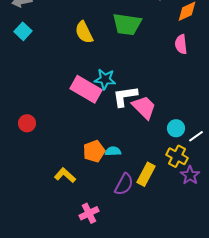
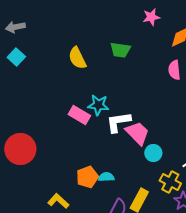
green trapezoid: (127, 24) -> (120, 50), size x0.7
pink rectangle: (86, 89) -> (79, 115), size x0.7
red circle: (27, 123) -> (20, 149), size x1.8
cyan circle: (176, 128) -> (153, 153), moved

